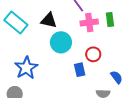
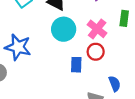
pink cross: (89, 23) -> (97, 29), moved, turned 30
blue star: (26, 68) -> (18, 47), turned 30

